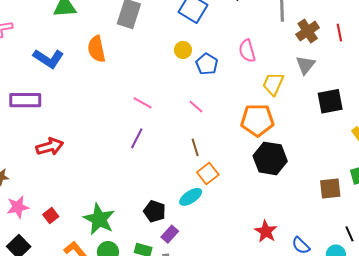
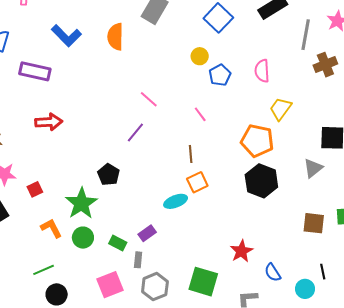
gray triangle: (305, 65) -> (313, 168), moved
black pentagon: (155, 211) -> (109, 175), moved

